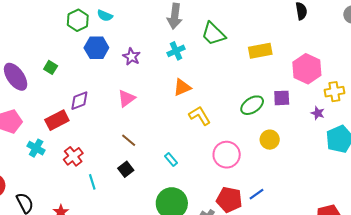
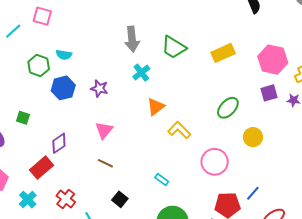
purple square: (282, 98) -> (269, 93), moved
brown line: (129, 140) -> (105, 163), moved
cyan cross: (36, 148) -> (28, 200), turned 30

